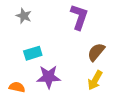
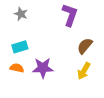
cyan rectangle: (33, 53) -> (20, 47), moved
orange semicircle: (17, 87) -> (17, 68), moved

